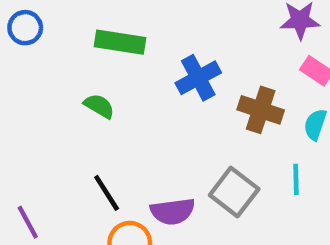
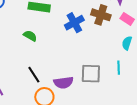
brown cross: (261, 110) -> (101, 15), moved
gray square: (234, 192) -> (91, 74), turned -35

